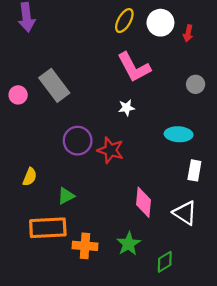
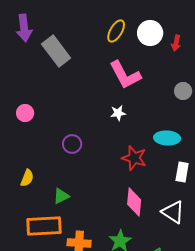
gray rectangle: (54, 85) -> (56, 51), moved
pink circle: (18, 95) -> (25, 113), moved
purple circle: (78, 141) -> (72, 144), size x0.7
red star: (111, 150) -> (134, 158), moved

